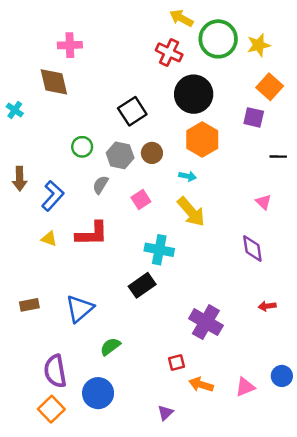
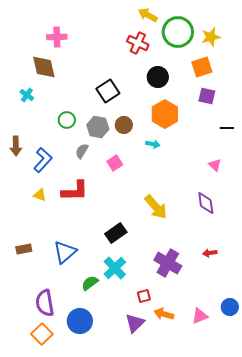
orange square: (270, 87) -> (202, 67), moved, turned 30
black circle: (194, 94) -> (158, 77), size x0.7
cyan cross: (15, 110) -> (27, 95), moved
yellow arrow: (191, 212) -> (156, 207), moved
cyan cross: (159, 250) -> (115, 268), moved, turned 35
red arrow: (267, 306) -> (210, 253), moved
purple triangle: (165, 413) -> (135, 323), moved, size x1.5

